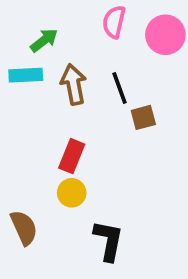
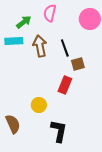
pink semicircle: (114, 22) -> (50, 13), moved
red rectangle: (72, 156) -> (65, 85), moved

